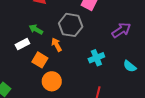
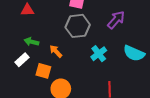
gray hexagon: (71, 25) -> (78, 26), moved
cyan semicircle: (130, 66) -> (134, 53), size x1.5

